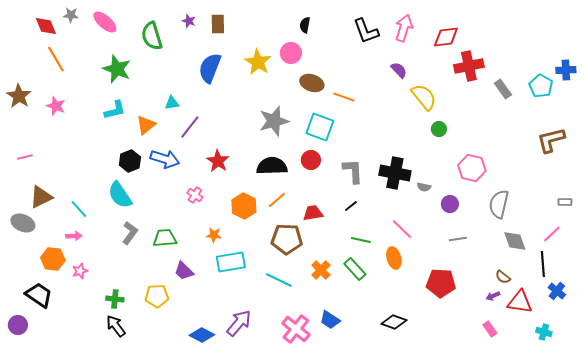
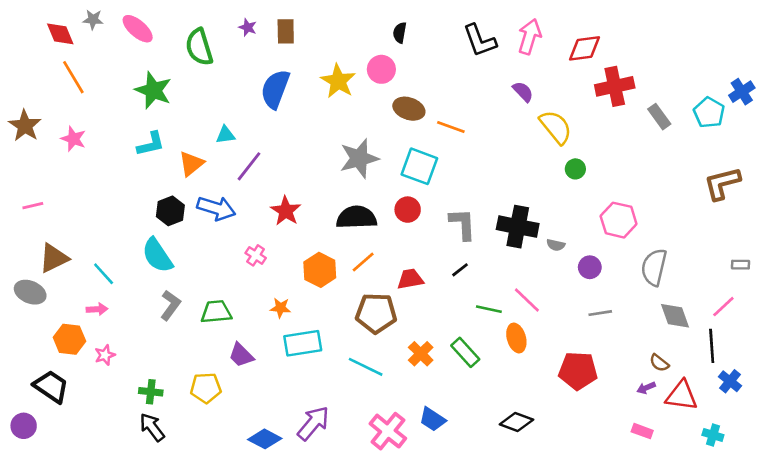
blue cross: (566, 70) -> (742, 92), turned -30
green line: (361, 240) -> (489, 309), moved
pink rectangle: (490, 329) -> (642, 431), turned -35

